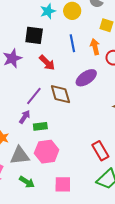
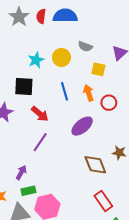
brown diamond: (60, 94) -> (95, 165), moved
purple line: (34, 96) -> (40, 142), moved
green rectangle: (40, 126) -> (28, 191), moved

